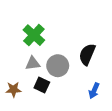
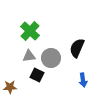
brown star: (13, 90) -> (10, 87), moved
blue arrow: (94, 91) -> (83, 80), turned -32

